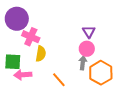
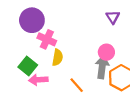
purple triangle: (89, 32) -> (113, 17), moved
green square: (13, 62) -> (28, 66), turned 36
gray arrow: (83, 63) -> (102, 67), size x1.5

